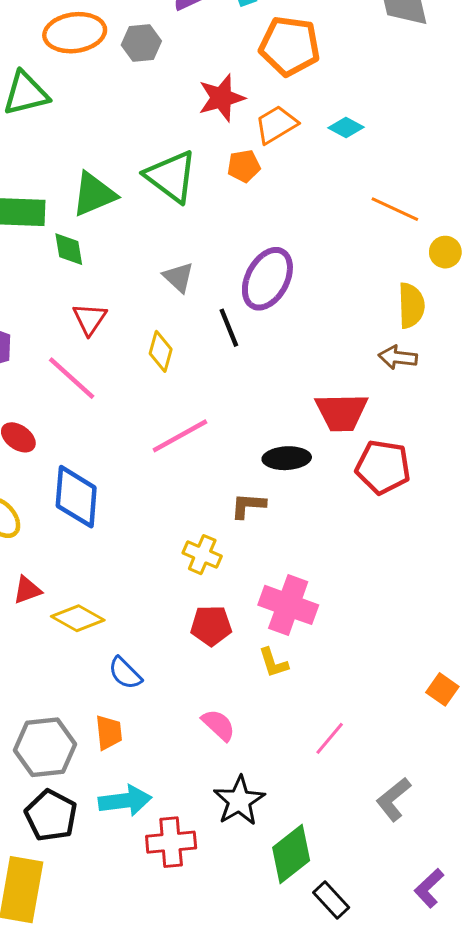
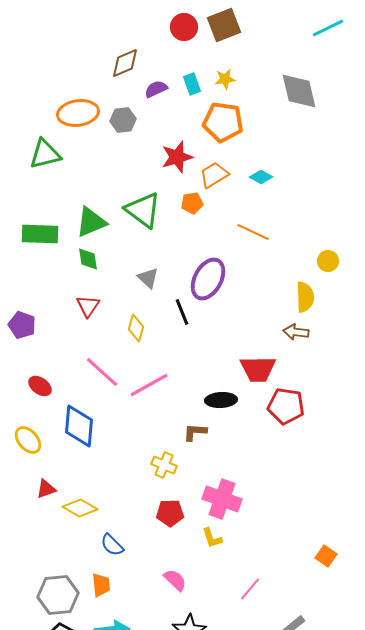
orange line: (395, 209) -> (253, 232), moved
green diamond: (69, 249) -> (88, 259), moved
pink line: (72, 378) -> (102, 372), moved

